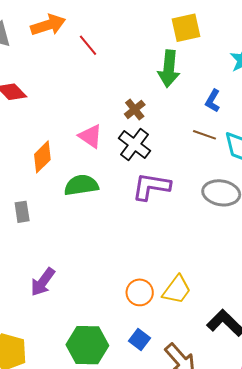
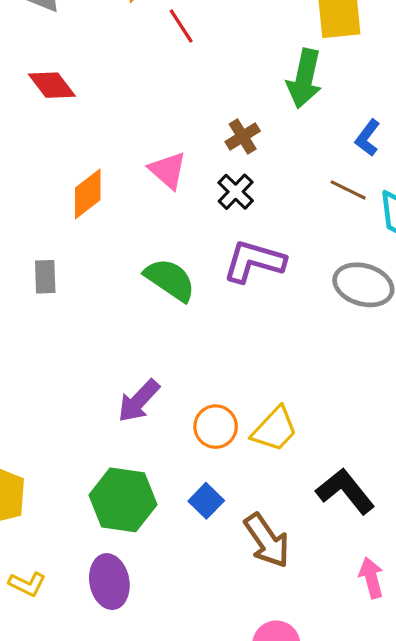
black cross: (134, 144) -> (236, 192), size x0.7
green semicircle: (81, 185) -> (170, 280), moved, turned 36
purple arrow: (43, 282) -> (139, 401), moved

